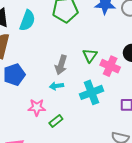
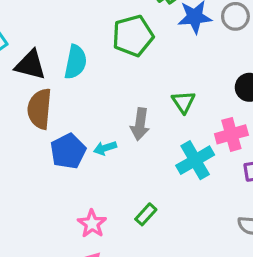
pink cross: (110, 66) -> (231, 134), moved, turned -30
cyan arrow: (56, 86) -> (105, 148), moved
pink star: (37, 107) -> (92, 224), moved, turned -30

